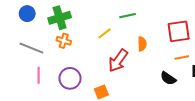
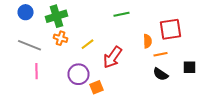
yellow line: (104, 33) -> (88, 44), moved
orange semicircle: (142, 44) -> (148, 41), moved
orange line: (182, 57) -> (160, 54), moved
purple circle: (70, 78) -> (78, 74), moved

